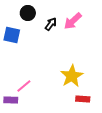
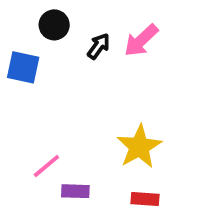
red rectangle: (83, 99) -> (145, 199), moved
purple rectangle: (11, 100) -> (75, 191), moved

